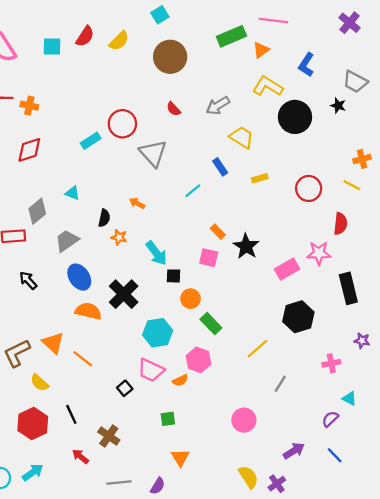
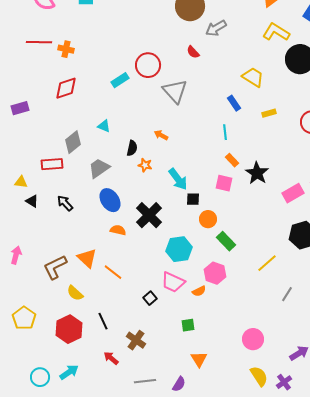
gray arrow: (218, 106) -> (216, 28), moved
cyan line: (193, 191) -> (225, 132), moved, turned -56
orange semicircle: (88, 311) -> (118, 230), size x0.7
pink circle: (244, 420) -> (253, 339), moved

